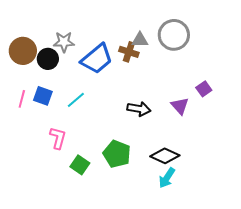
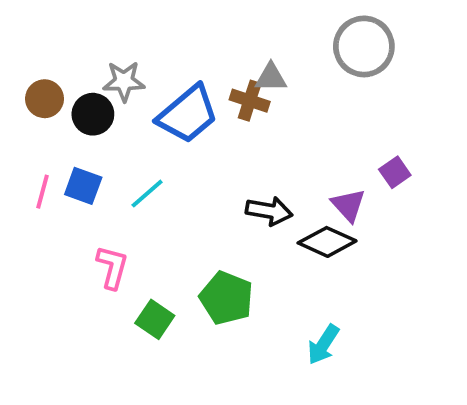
gray circle: (174, 35) -> (364, 46), moved
brown circle: (23, 51) -> (45, 99), size x0.7
black diamond: (165, 156) -> (327, 242), moved

